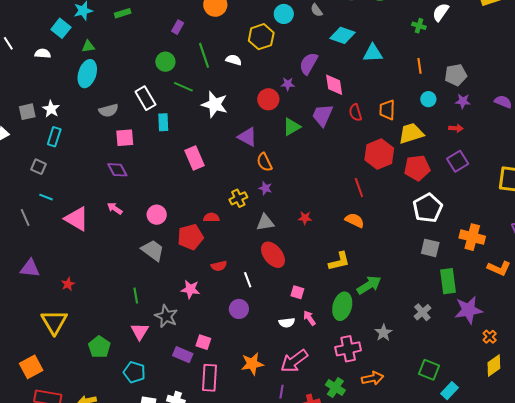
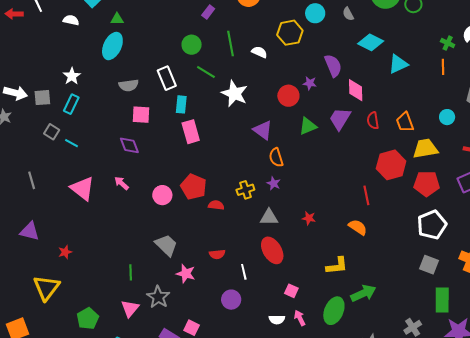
cyan triangle: (373, 53) -> (398, 64), turned -30
purple semicircle: (309, 63) -> (333, 66), turned 120
orange line: (420, 66) -> (443, 67), moved
orange trapezoid: (387, 110) -> (405, 122), turned -30
gray square: (27, 112) -> (42, 98), moved
pink rectangle: (195, 158) -> (191, 132), moved
cyan line: (46, 197) -> (71, 143), moved
red pentagon: (190, 237) -> (194, 187), moved, turned 30
gray trapezoid: (153, 250) -> (166, 245), moved

